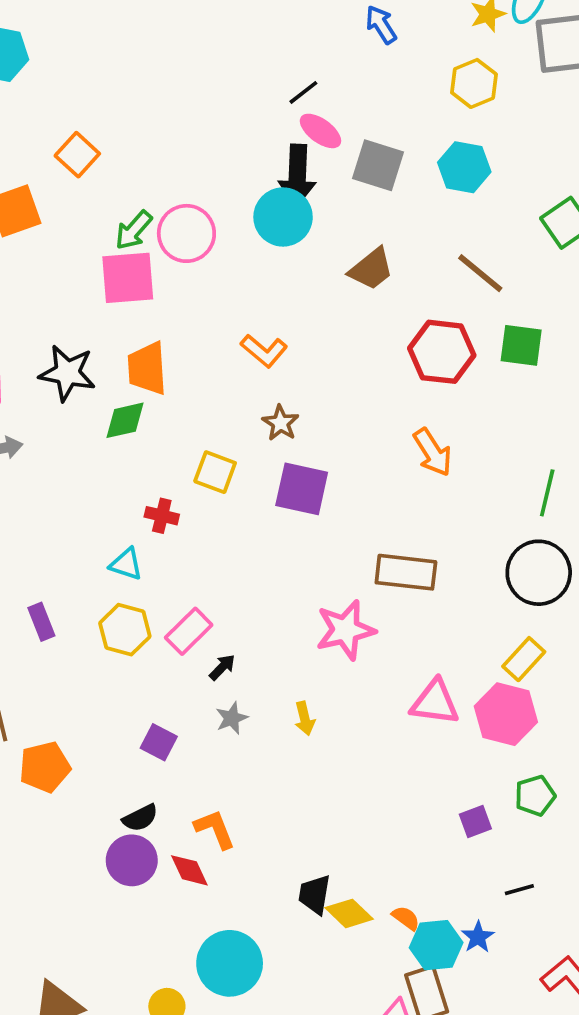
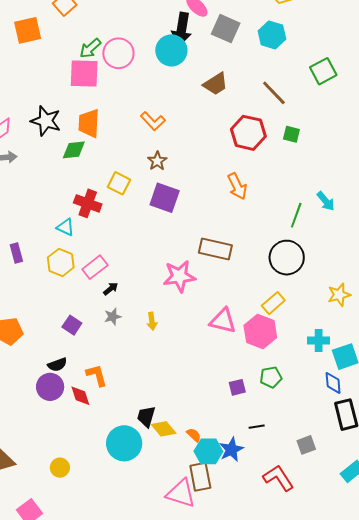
green square: (521, 345) -> (291, 134), size x0.7
red cross: (162, 516) -> (88, 203), size x1.5
blue star: (478, 937) -> (231, 450), size x1.4
cyan circle: (230, 963) -> (124, 443), moved

